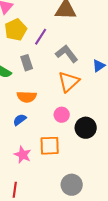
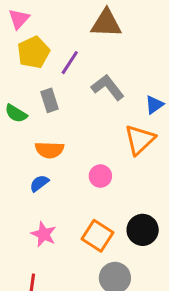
orange triangle: (69, 82) -> (140, 140), moved
black circle: (86, 128) -> (143, 230), moved
orange square: (50, 146) -> (97, 236), moved, turned 35

